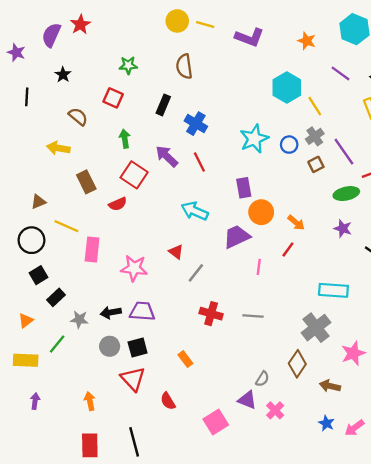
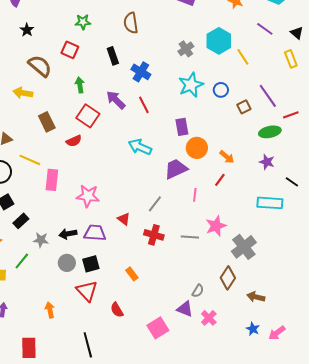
black rectangle: (163, 105) -> (113, 56), turned -42
brown semicircle: (78, 117) -> (40, 66), size x1.4
gray cross: (315, 136) -> (186, 49), moved
red triangle: (176, 252) -> (124, 219), moved
gray line: (196, 273) -> (155, 204), moved
cyan rectangle: (333, 290) -> (270, 203), moved
pink star: (353, 353) -> (216, 226), moved
red rectangle: (90, 445) -> (29, 348), moved

